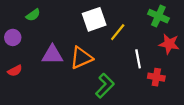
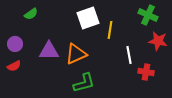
yellow line: (118, 32) -> (110, 30), turned -30
purple circle: (13, 37) -> (15, 44), moved
green L-shape: (105, 86) -> (84, 83), moved, turned 30

